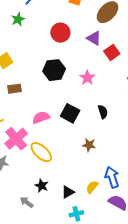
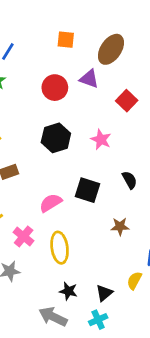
purple triangle: (94, 38) -> (89, 79), moved
pink cross: (16, 139) -> (24, 236), size x0.7
yellow ellipse: (41, 152) -> (60, 248), turned 50
gray arrow: (27, 202) -> (53, 317), size x1.5
cyan cross: (76, 214) -> (98, 320), moved

